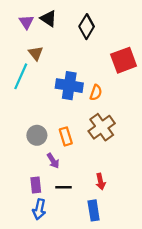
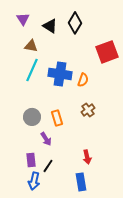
black triangle: (48, 19) -> (50, 26), moved
brown triangle: (36, 53) -> (31, 46), turned -40
cyan line: (21, 76) -> (32, 70), moved
brown cross: (102, 127) -> (88, 110), size x0.6
black line: (63, 187) -> (48, 166), moved, turned -56

